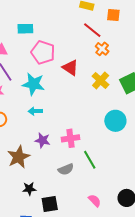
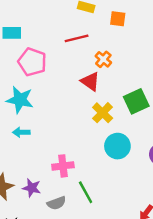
red line: (92, 30) -> (77, 38), moved, turned -54
red triangle: (70, 68) -> (90, 82), moved
yellow cross: (101, 80) -> (103, 113), moved
purple star: (43, 140) -> (32, 188), moved

